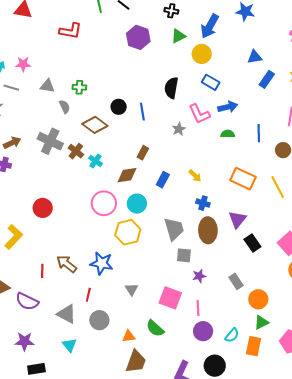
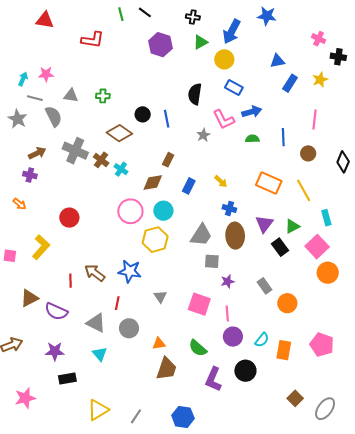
gray semicircle: (65, 107) -> (54, 116), moved, size x1.5
gray trapezoid: (174, 229) -> (201, 235), turned 50
green triangle: (261, 322) -> (292, 226), moved
green semicircle: (155, 328) -> (198, 348), moved

